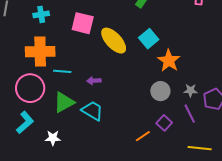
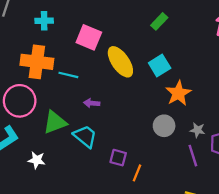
cyan line: (62, 71) -> (68, 75), moved
purple square: (164, 123) -> (118, 158), moved, turned -35
orange line: (143, 136) -> (137, 173), turned -42

